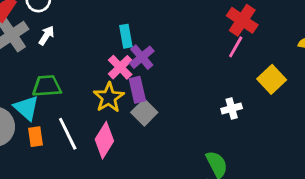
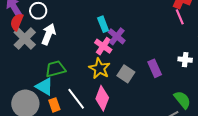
white arrow: (46, 35) -> (49, 34), size x1.5
pink line: (236, 47) -> (180, 17), turned -42
purple rectangle: (137, 90) -> (155, 68), moved
white cross: (232, 108) -> (185, 60), turned 32

